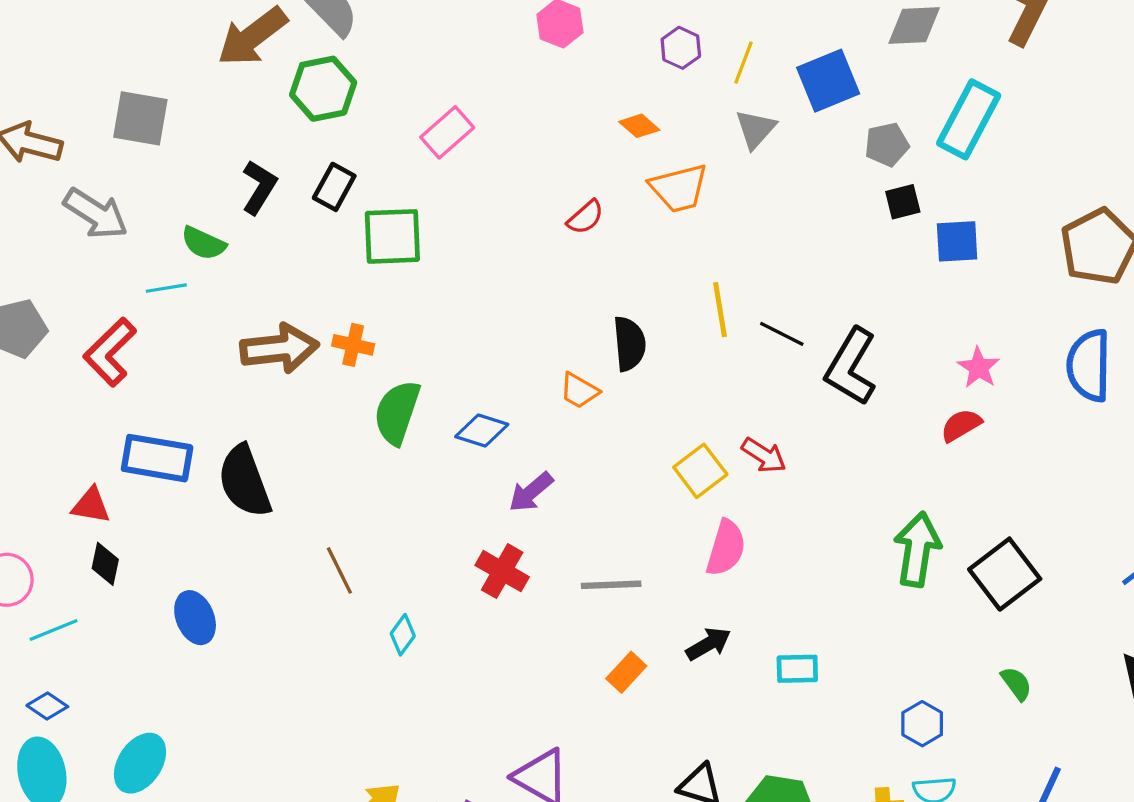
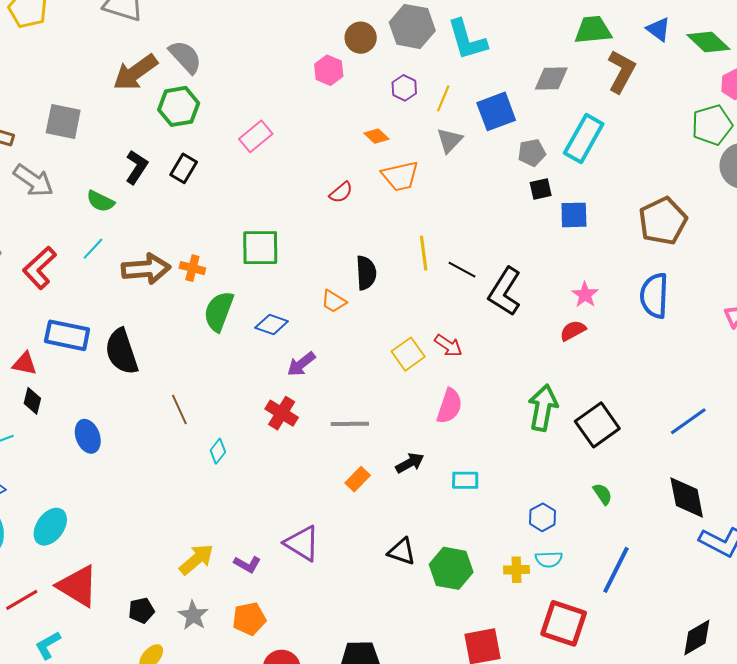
green square: (392, 236) -> (260, 248), moved
cyan line: (166, 288) -> (93, 249), moved, turned -40
pink semicircle: (726, 548) -> (449, 406), moved

